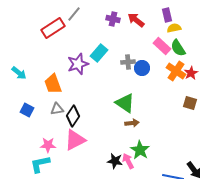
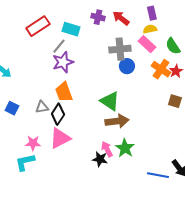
gray line: (74, 14) -> (59, 46), moved
yellow semicircle: (174, 28) -> (150, 29), moved
green semicircle: (178, 48) -> (173, 46), moved
cyan rectangle: (99, 53) -> (71, 29), moved, turned 66
gray cross: (128, 62) -> (120, 49), moved, size x1.5
orange trapezoid: (53, 84) -> (64, 92), moved
brown arrow: (132, 123) -> (117, 121), size x1.6
pink arrow: (128, 161) -> (107, 149), moved

